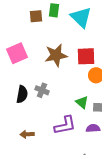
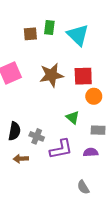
gray cross: (42, 90) -> (37, 136), moved
black semicircle: (22, 94) -> (14, 131), moved
green triangle: (82, 102) -> (73, 117), moved

